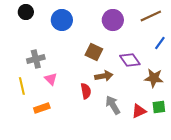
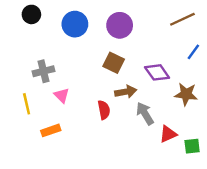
purple circle: (113, 20) -> (120, 25), moved
gray arrow: (113, 105) -> (145, 113), moved
green square: (159, 107) -> (192, 146), moved

